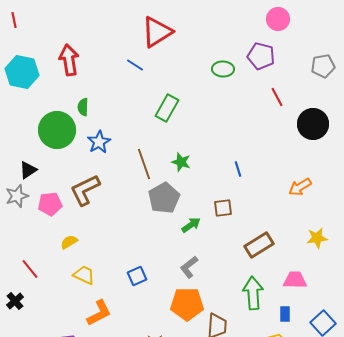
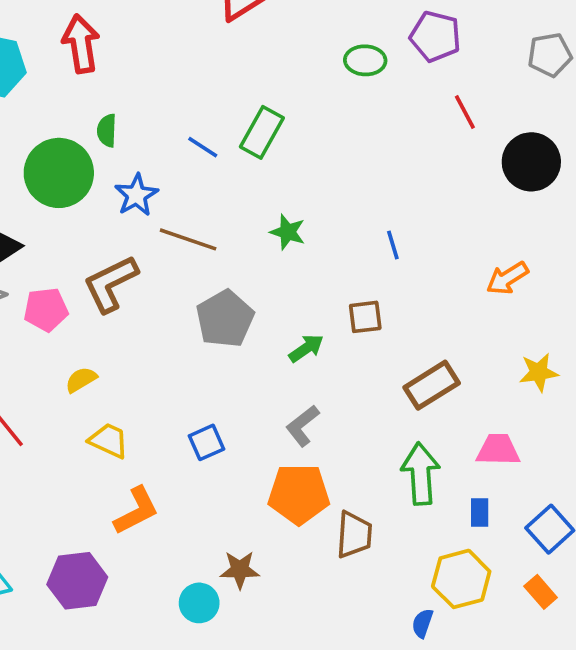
blue line: (135, 65) -> (203, 147), moved
brown line: (144, 164) -> (188, 239), moved, turned -52
gray pentagon: (164, 198) -> (225, 319), moved

